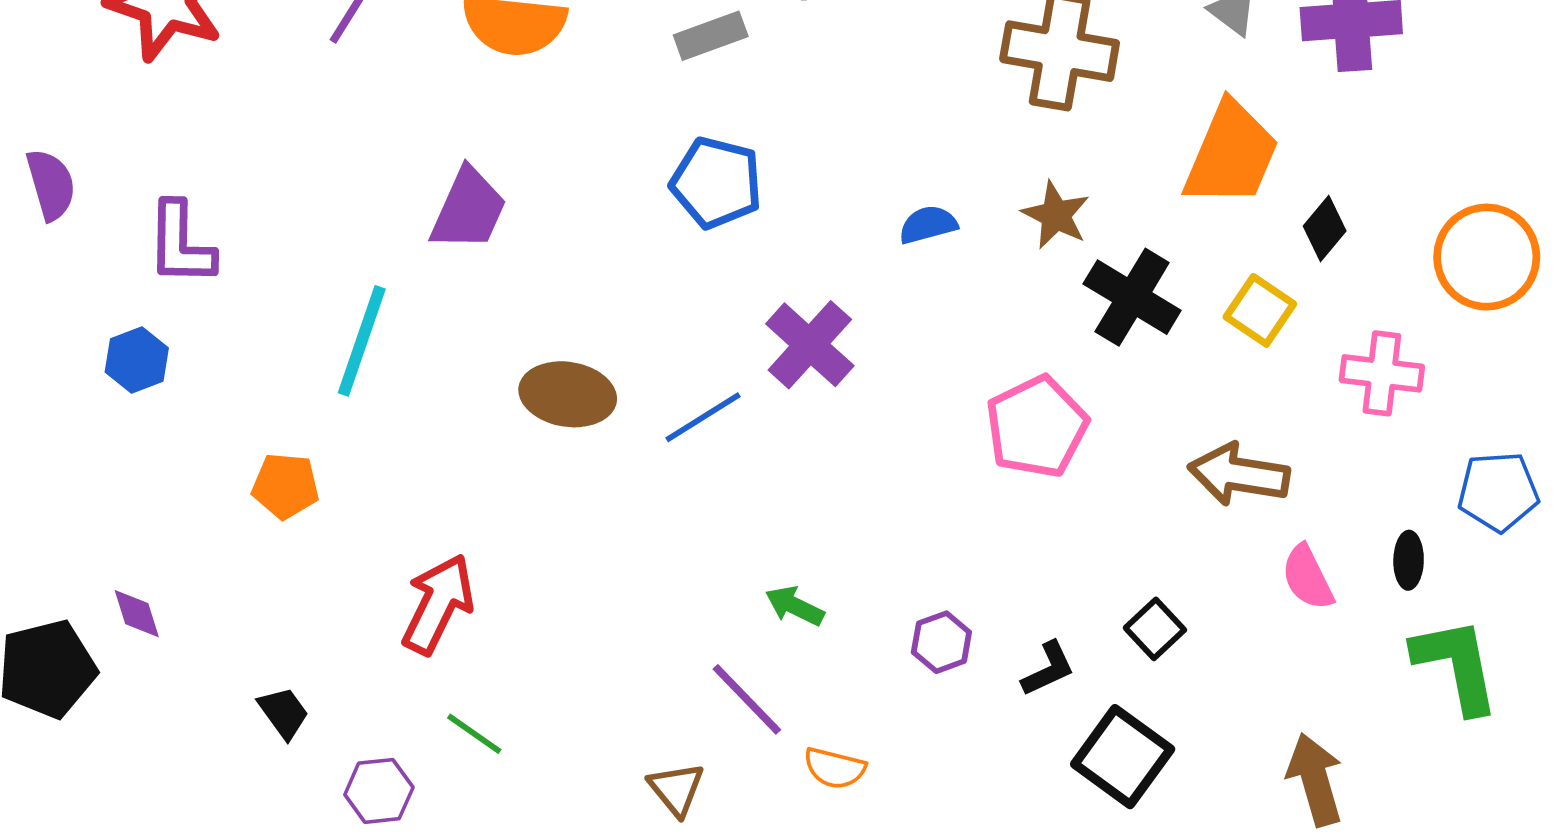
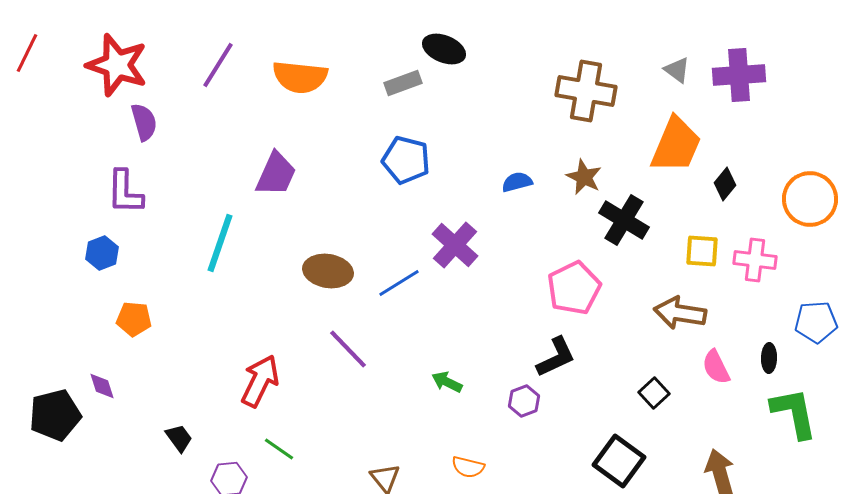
purple semicircle: (51, 185) -> (144, 122), moved
yellow square: (1260, 310) -> (702, 251), moved, turned -30
orange pentagon: (285, 486) -> (134, 319), moved
black square: (1155, 629) -> (654, 393), moved
black L-shape: (1048, 669) -> (556, 357), moved, size x1.4
purple line: (747, 699) -> (348, 349), moved

